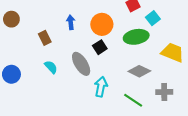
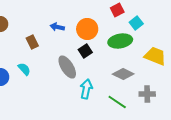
blue arrow: (71, 22) -> (57, 27), turned -72
cyan semicircle: (51, 67) -> (24, 69), moved

